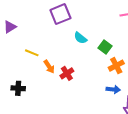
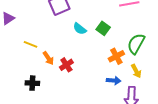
green square: (105, 47) -> (103, 28), moved
black cross: (18, 88) -> (32, 83), moved

